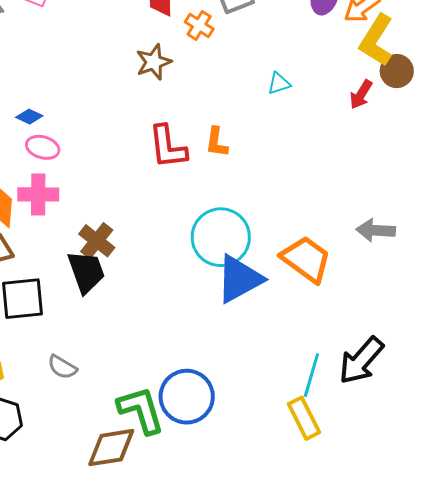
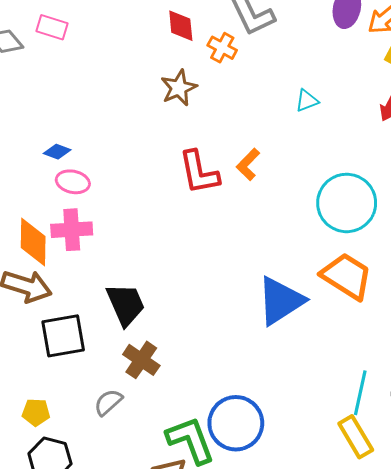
orange L-shape: (217, 142) -> (248, 164), turned 40
cyan circle: (221, 237) -> (347, 203), moved
brown cross: (97, 241) -> (141, 360), moved
gray semicircle: (62, 367) -> (108, 402), turned 112

